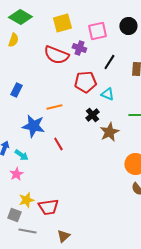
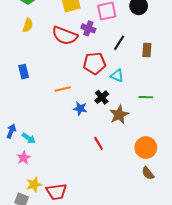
yellow semicircle: (13, 40) -> (28, 25), moved
blue rectangle: (16, 90) -> (24, 72), turned -40
blue star: (33, 126) -> (80, 109), moved, size x0.6
red line: (58, 144) -> (99, 143), moved

